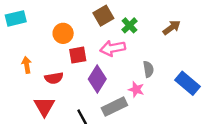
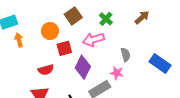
brown square: (103, 16) -> (73, 16), moved
orange arrow: (27, 65) -> (19, 40), moved

